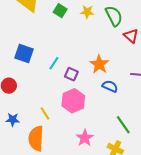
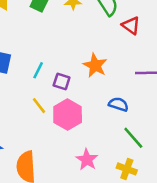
blue semicircle: (110, 86) -> (118, 104), moved
yellow line: (45, 114) -> (39, 106), moved

